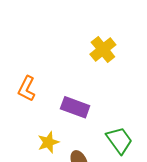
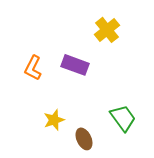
purple rectangle: (75, 107) -> (75, 65), moved

